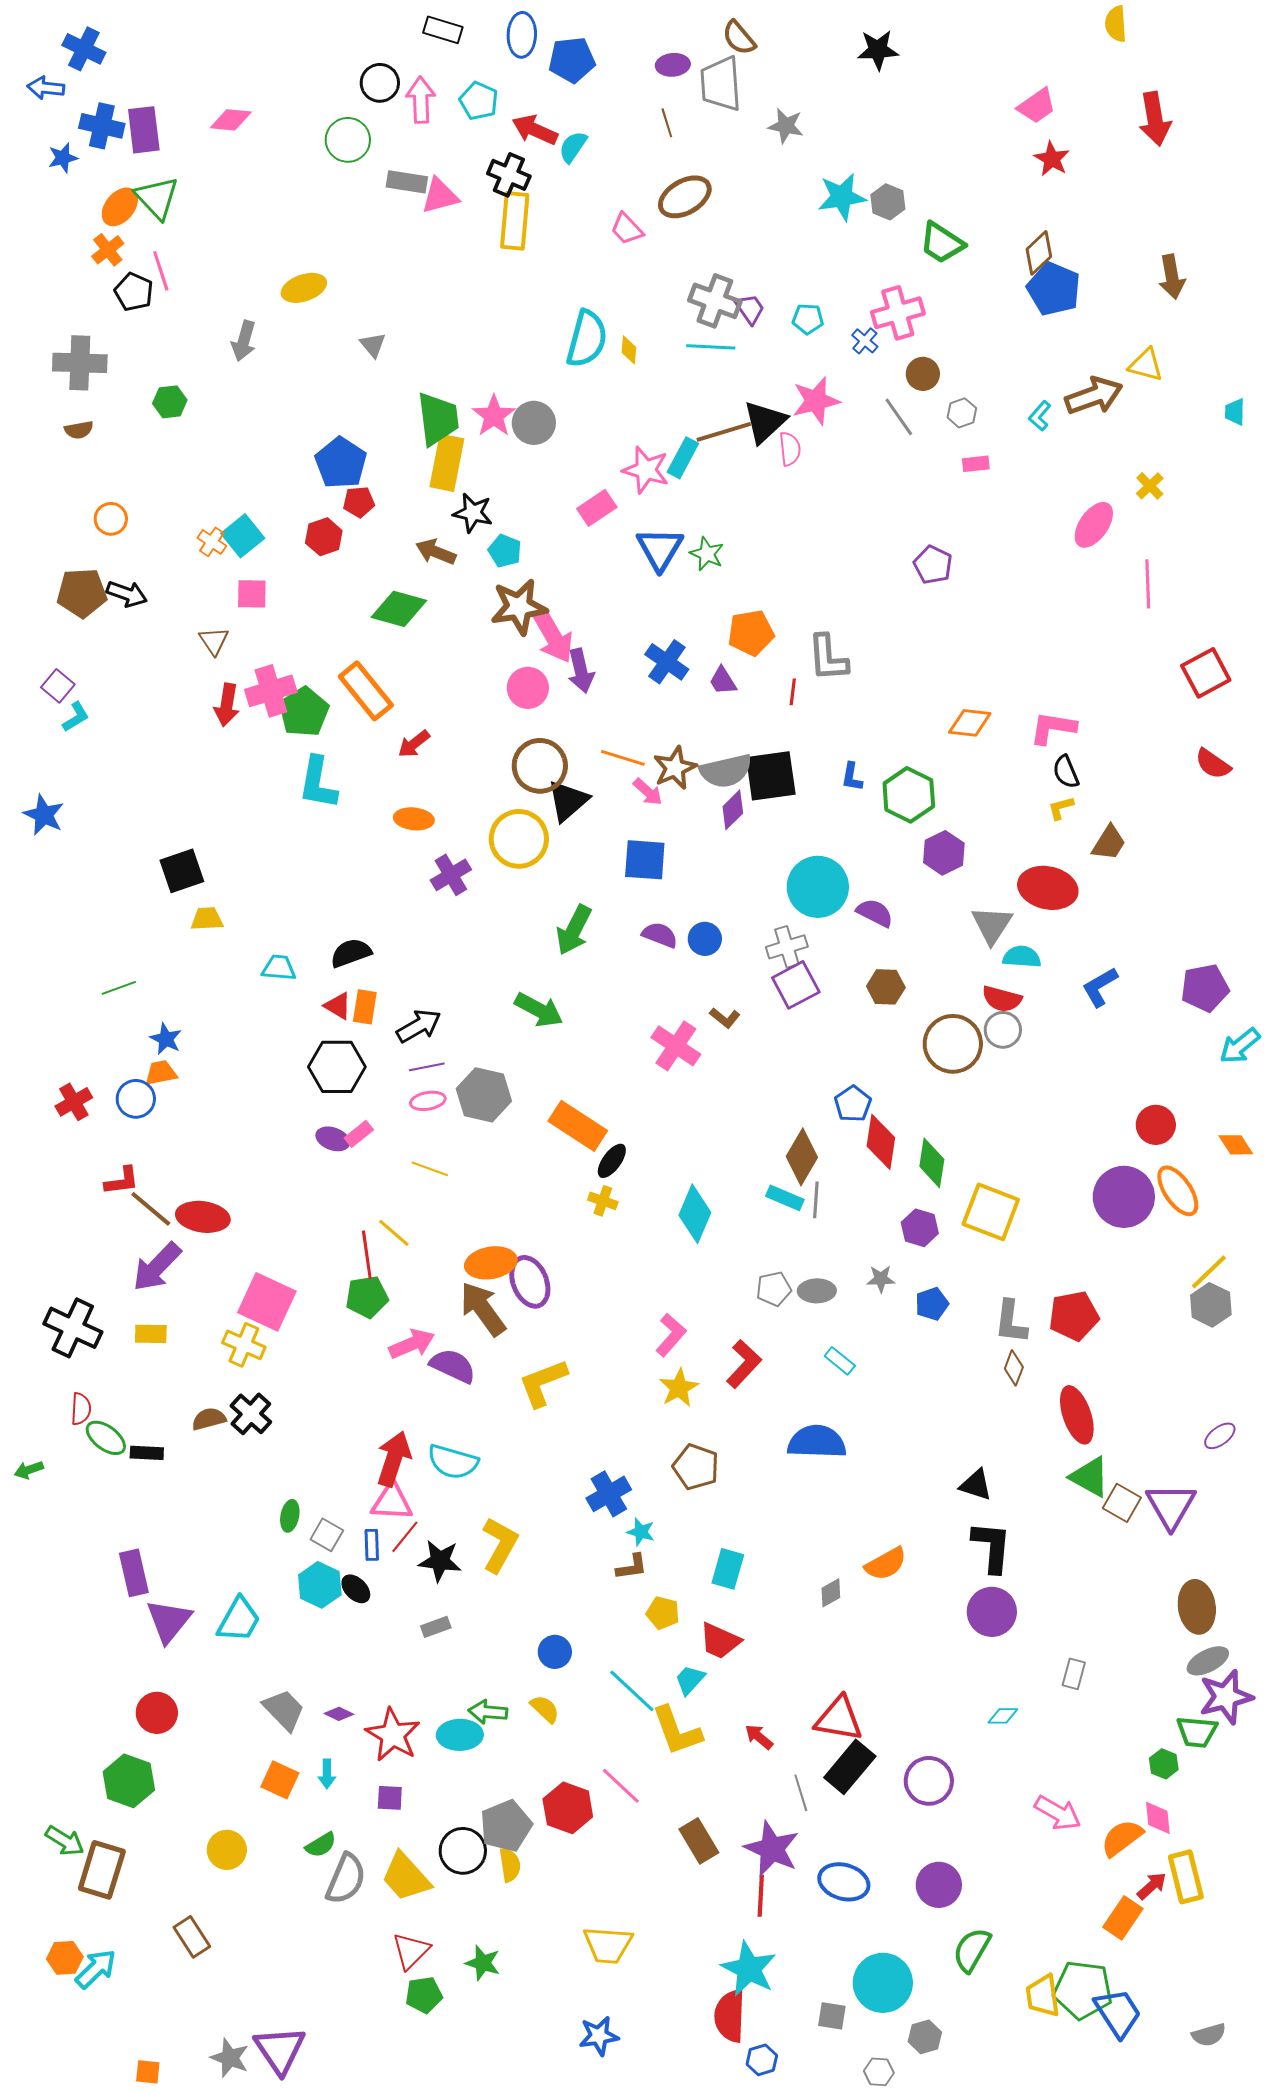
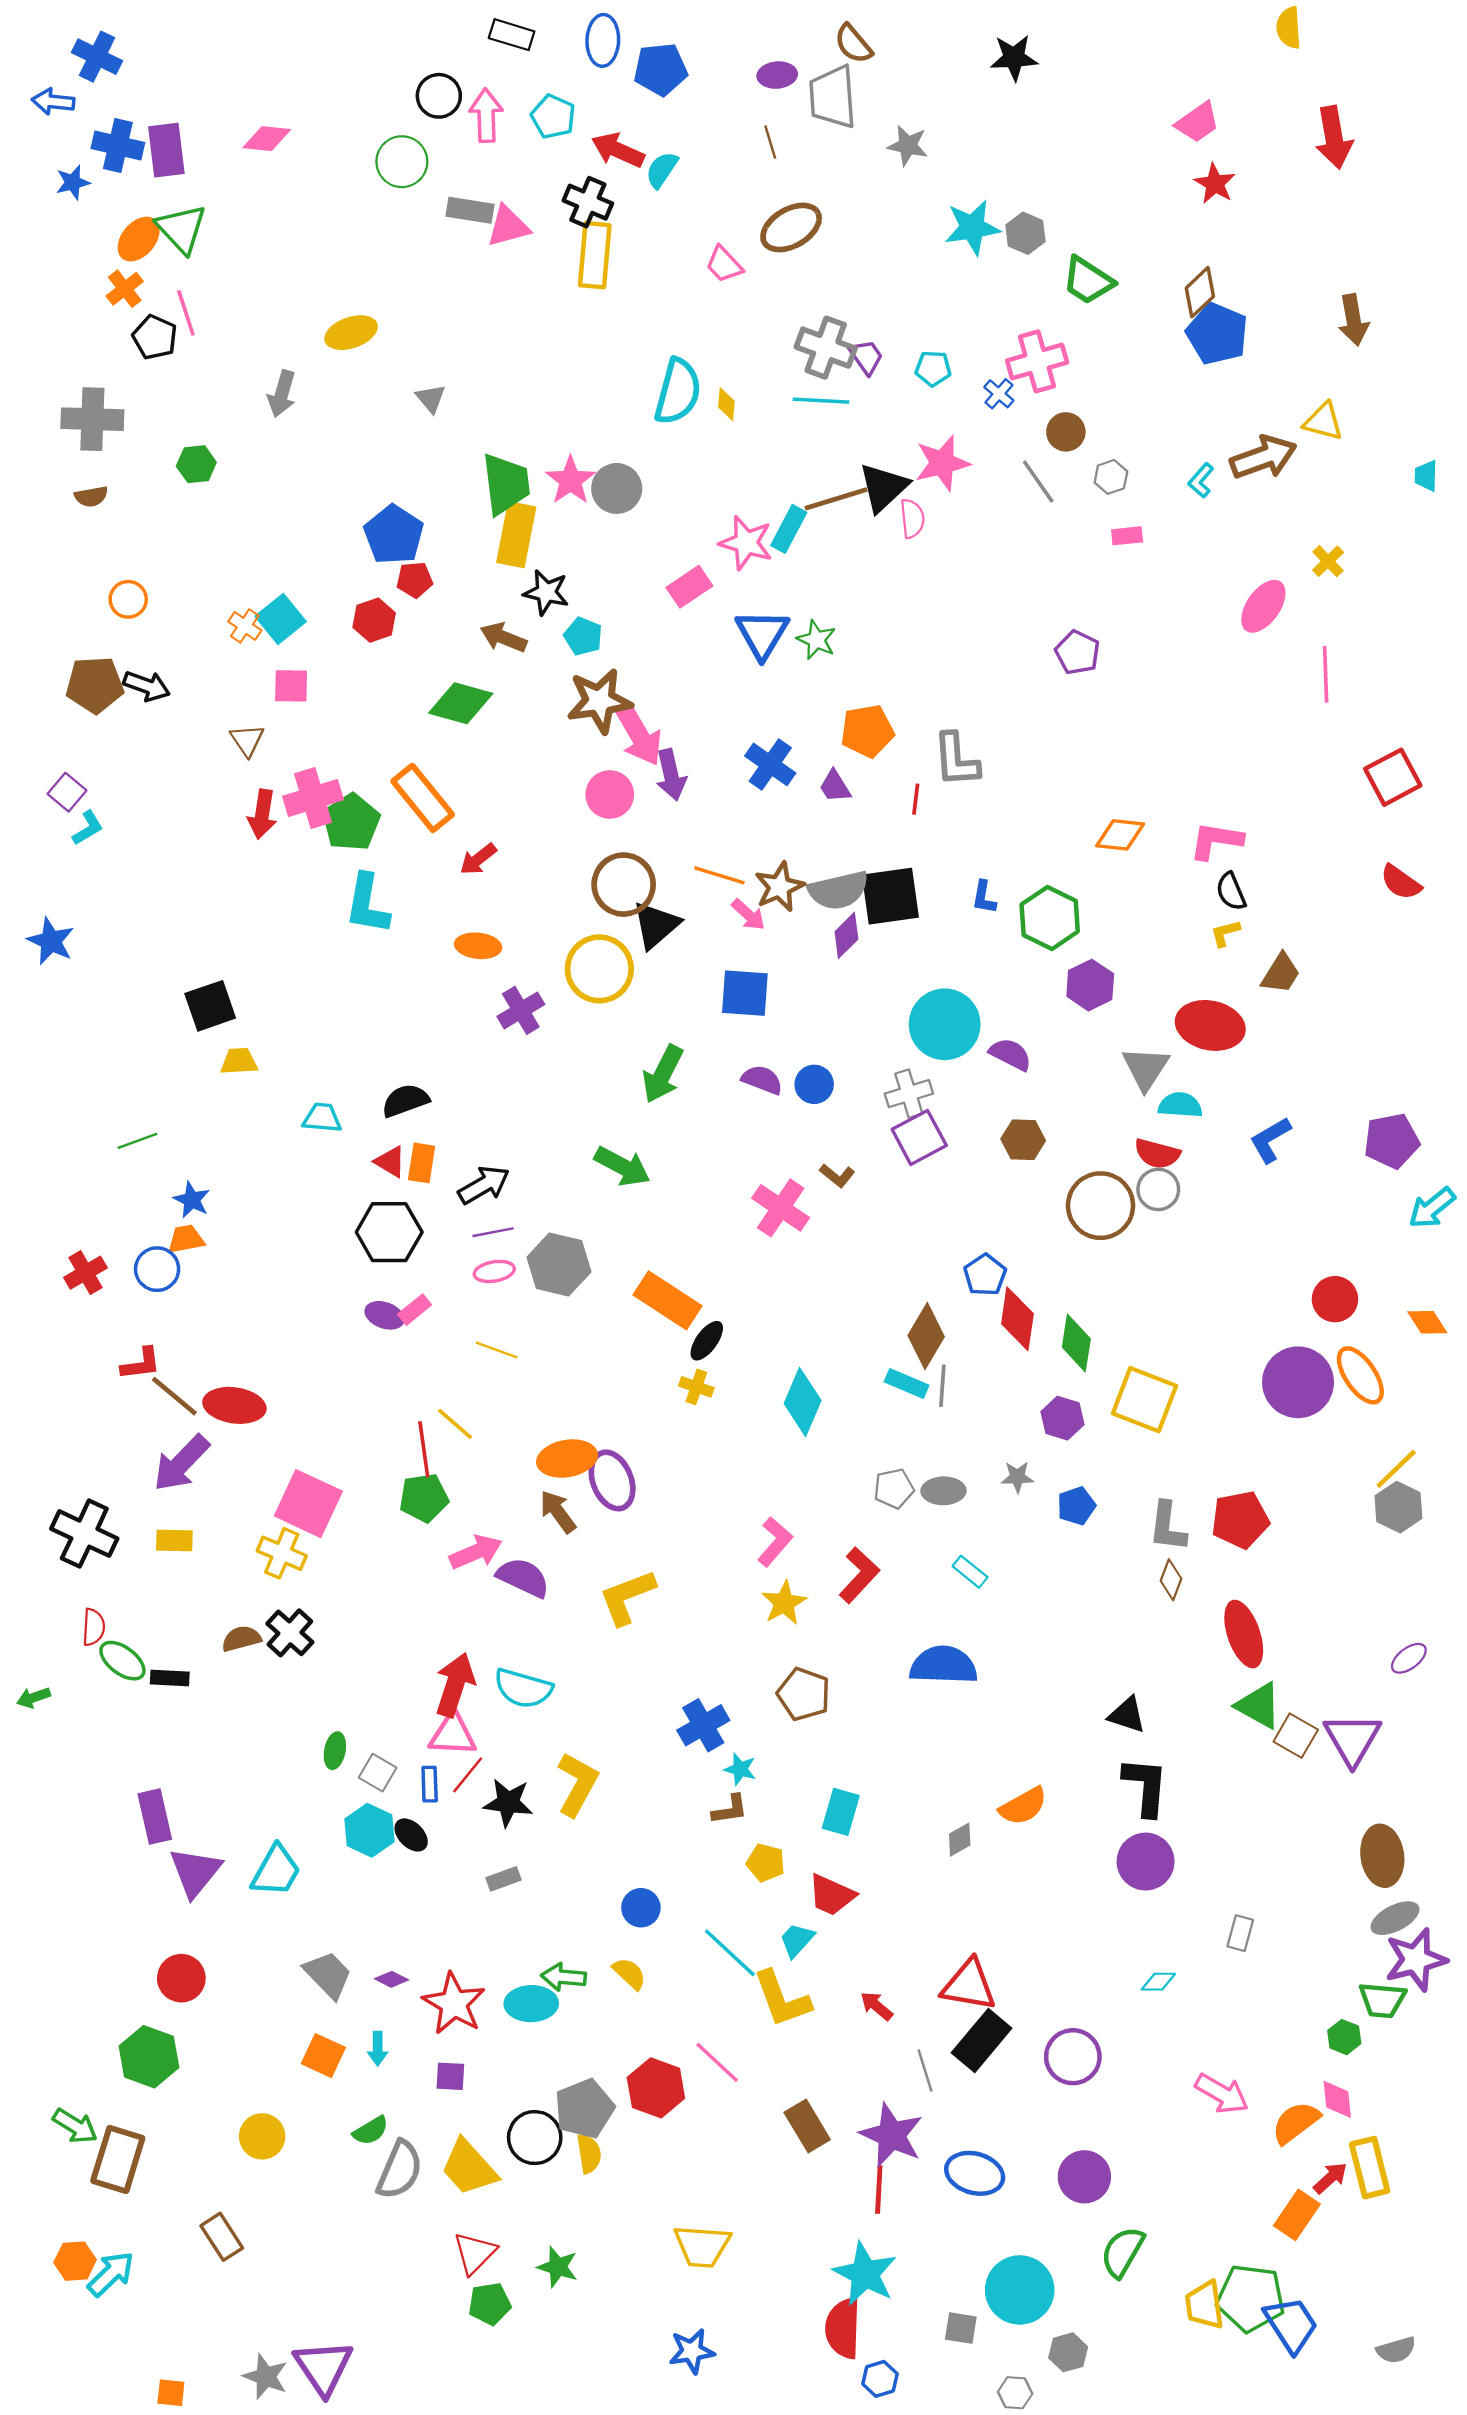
brown arrow: (483, 1309) -> (558, 1512), size x0.7

